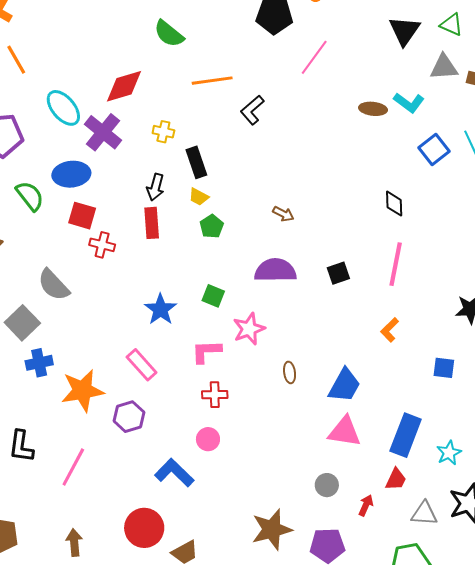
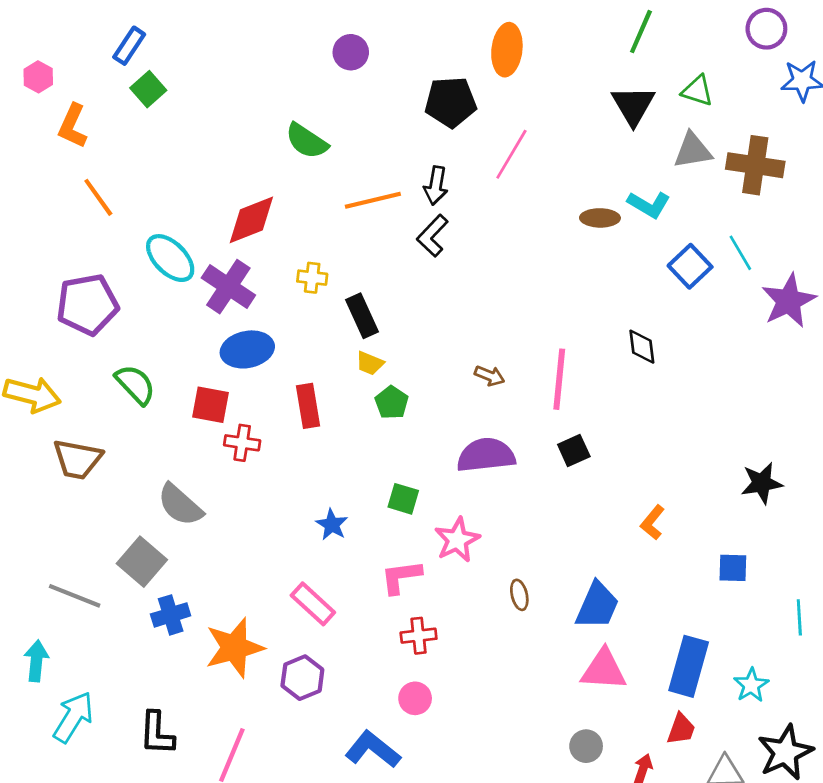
blue ellipse: (71, 174) -> (247, 349), moved
black arrow: (155, 187) -> (436, 186), moved
pink line: (396, 264) -> (559, 379), moved
blue star: (161, 309) -> (332, 525), size x0.7

